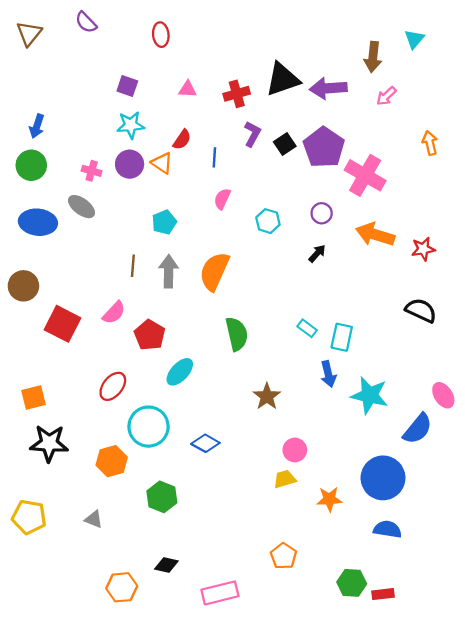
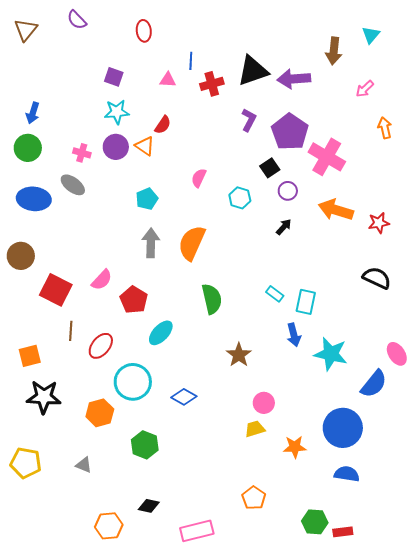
pink arrow: (386, 96) -> (365, 89), moved
purple L-shape: (252, 134) -> (249, 120), moved
black square: (285, 144) -> (270, 168), moved
blue line: (214, 157) -> (191, 61), moved
brown line: (133, 266) -> (71, 331), moved

